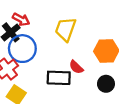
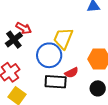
blue circle: (22, 49) -> (49, 55), moved
red semicircle: (76, 67) -> (72, 73), turned -72

